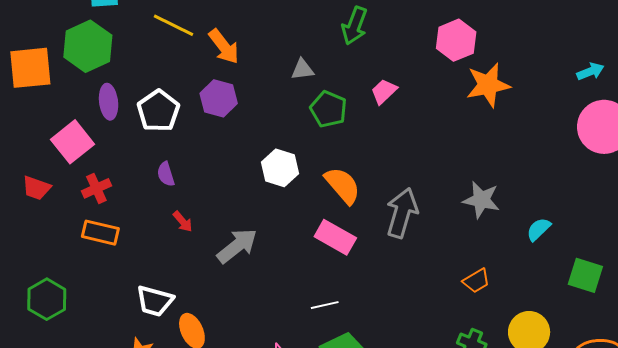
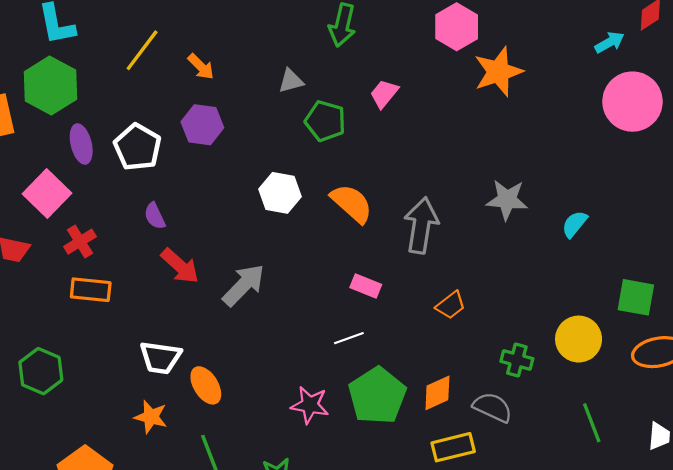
yellow line: (173, 25) -> (142, 50), turned -72
orange arrow: (224, 47) -> (201, 67), size x0.7
red arrow: (183, 222) -> (180, 266), size x1.6
pink rectangle: (335, 237) -> (366, 286), moved, size x0.7
green square: (585, 275) -> (636, 297), moved
orange trapezoid: (476, 281) -> (451, 305), moved

